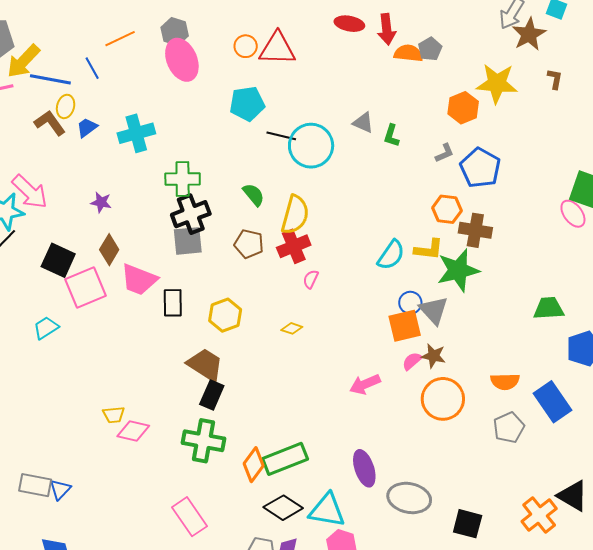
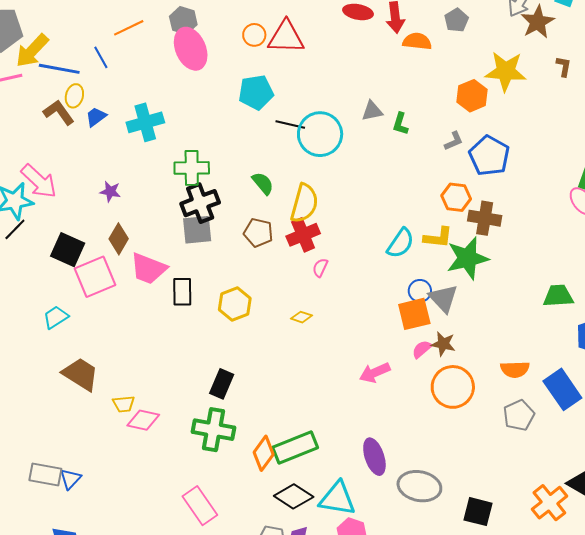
gray pentagon: (430, 49) -> (456, 20), moved
gray triangle: (363, 123) -> (372, 111), turned -35
brown trapezoid: (205, 365) -> (81, 374), moved

